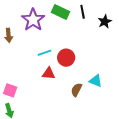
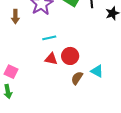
red circle: (66, 58) -> (70, 56), moved

